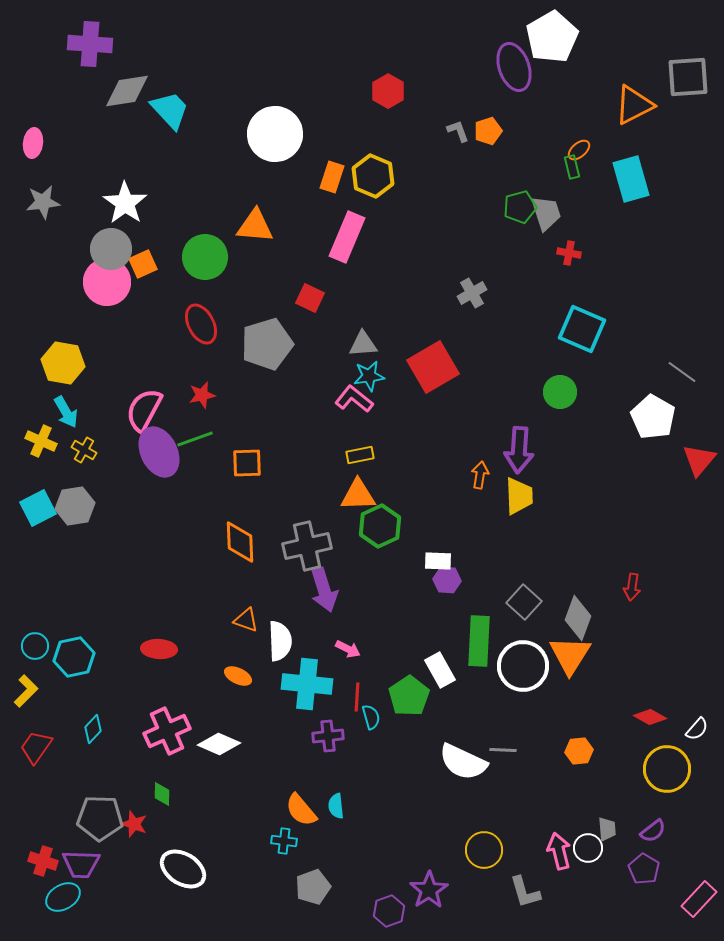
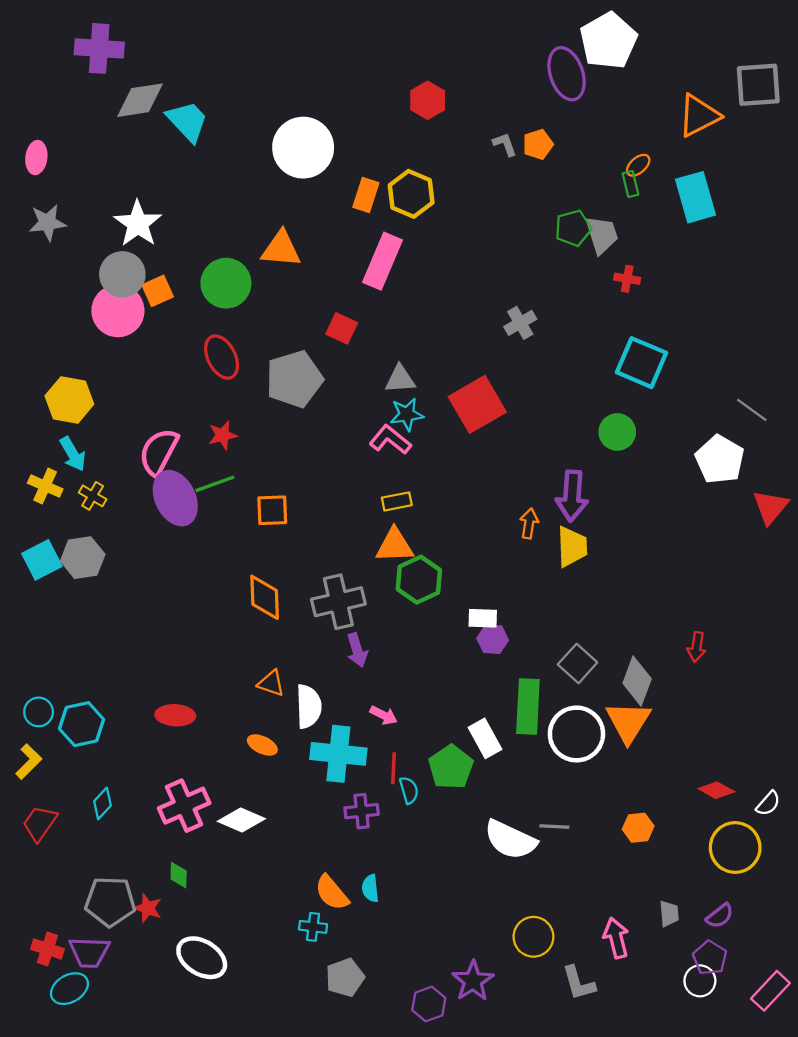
purple arrow: (324, 590) -> (357, 650), size x0.7
white circle: (588, 848) -> (700, 981), moved

